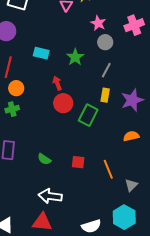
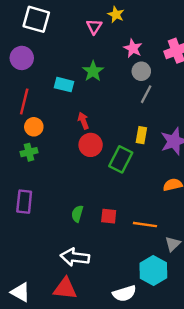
green star: (75, 57) -> (93, 71), moved
gray line: (106, 70) -> (146, 94), moved
green semicircle: (44, 159) -> (77, 214), moved, turned 72
orange line: (108, 169) -> (145, 225), turned -60
cyan hexagon: (124, 217) -> (153, 270), moved

